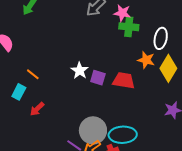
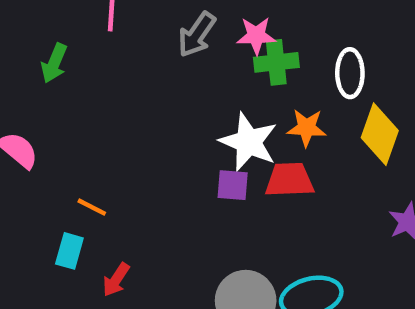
orange star: (146, 60) -> (307, 128), moved
white star: (80, 71) -> (248, 142), moved, size x1.5

